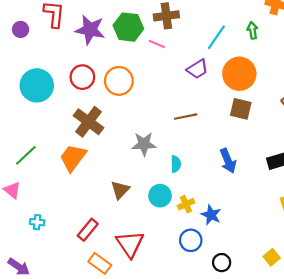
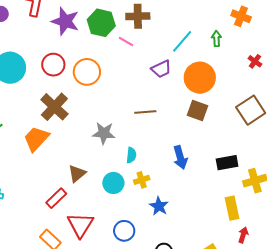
yellow cross: (186, 204) -> (142, 180), moved
red rectangle: (88, 230) -> (56, 198), moved
blue circle: (191, 240) -> (124, 231), moved

